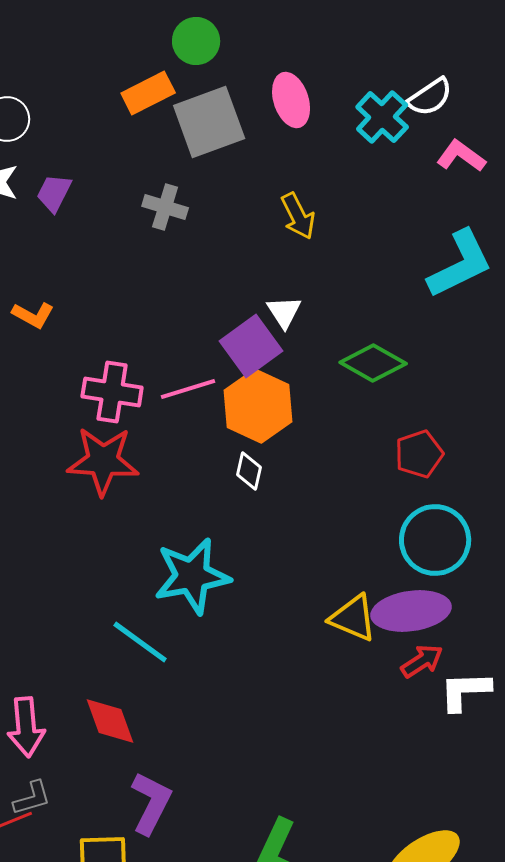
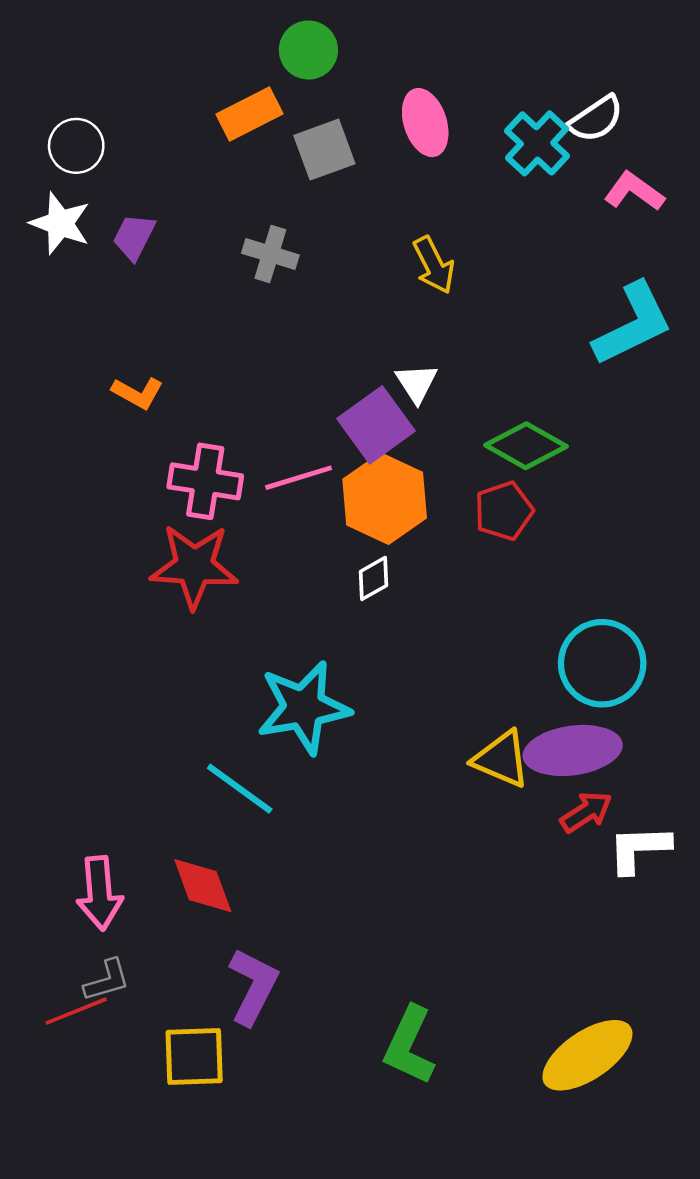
gray square: (209, 122) -> (324, 150), size x0.7
orange L-shape: (33, 315) -> (138, 393), moved
red pentagon: (419, 454) -> (504, 511), moved
white diamond: (249, 471) -> (374, 578), turned 48

